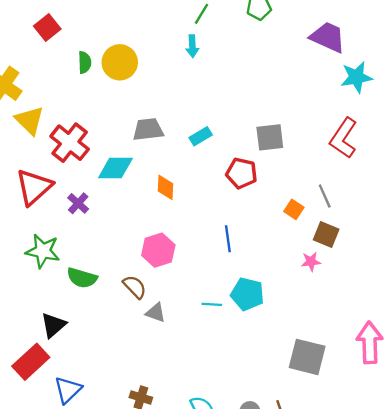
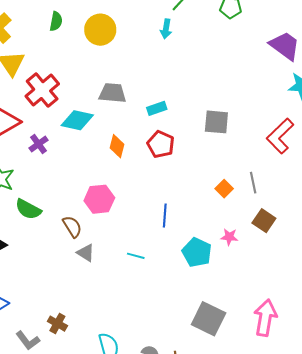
green semicircle: (85, 62) -> (56, 21), moved
red pentagon: (242, 173) -> (161, 144), moved
brown square: (326, 234) -> (264, 221), moved
blue line: (228, 239) -> (165, 216), moved
cyan pentagon: (247, 294) -> (197, 252), moved

